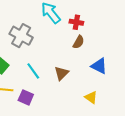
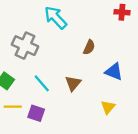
red cross: (76, 22) -> (122, 12), moved
yellow triangle: (91, 97) -> (108, 107), turned 40

